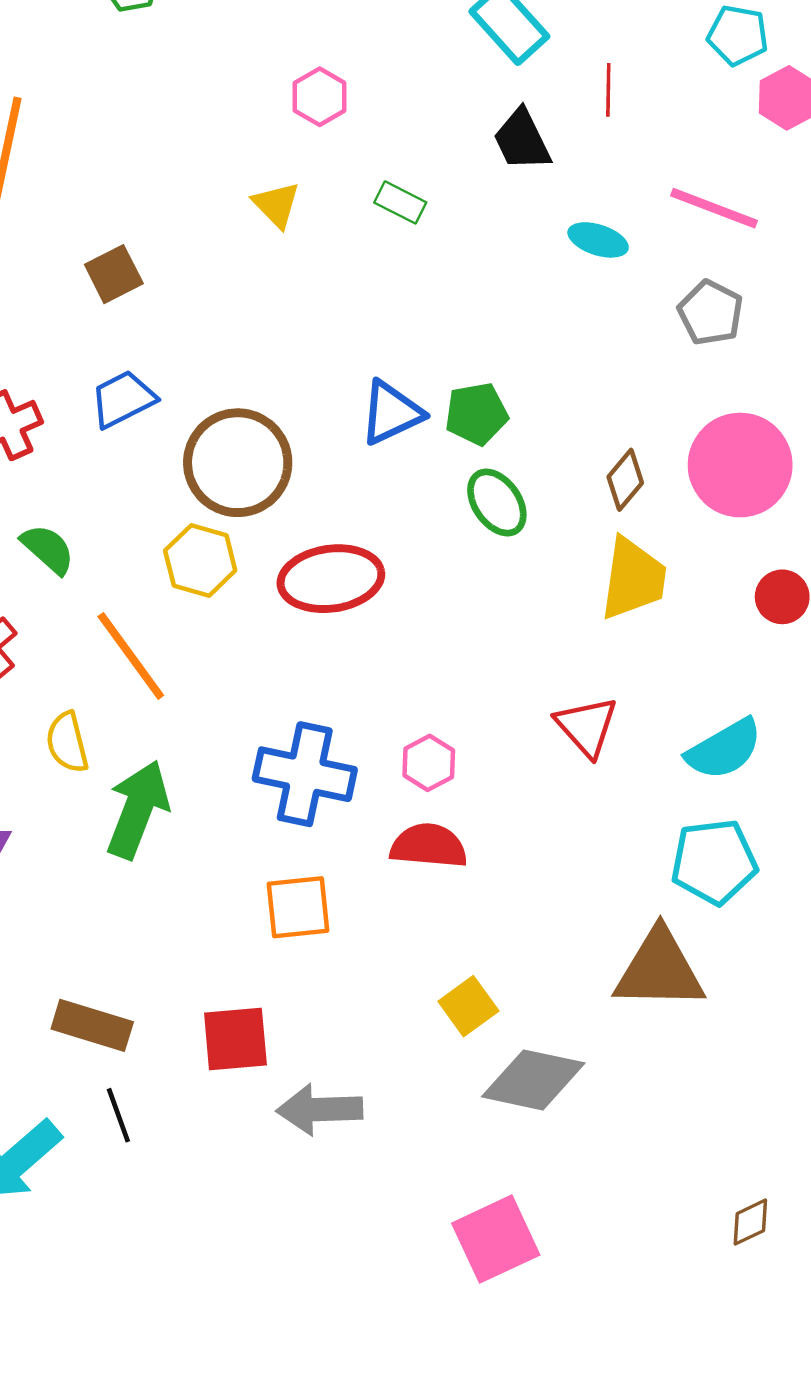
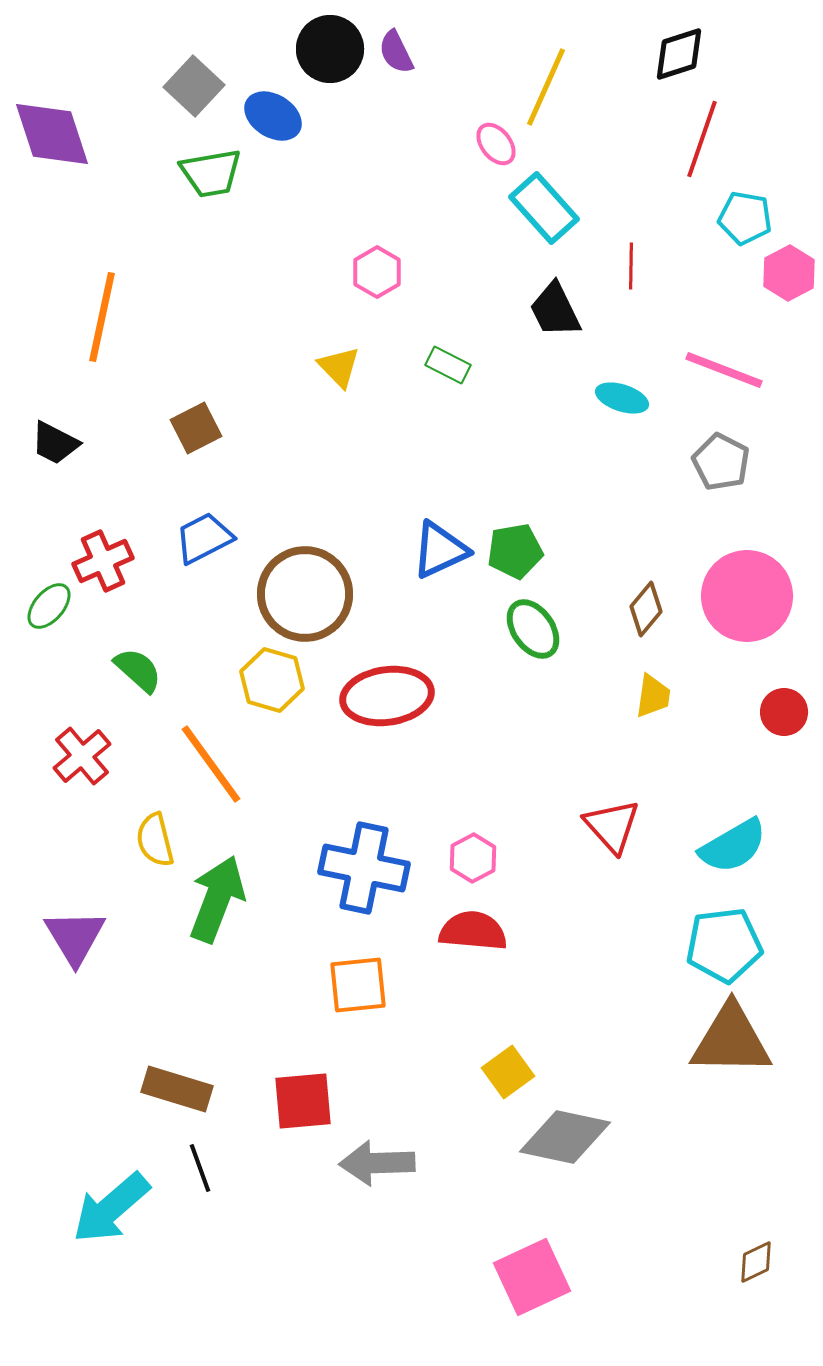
yellow trapezoid: (633, 579) -> (653, 696), size x0.6
brown triangle: (659, 970) -> (731, 1040), moved

